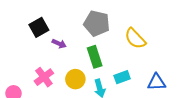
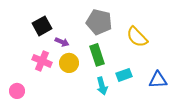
pink cross: (44, 77) -> (42, 61), moved, turned -30
yellow circle: (75, 79) -> (69, 63), moved

